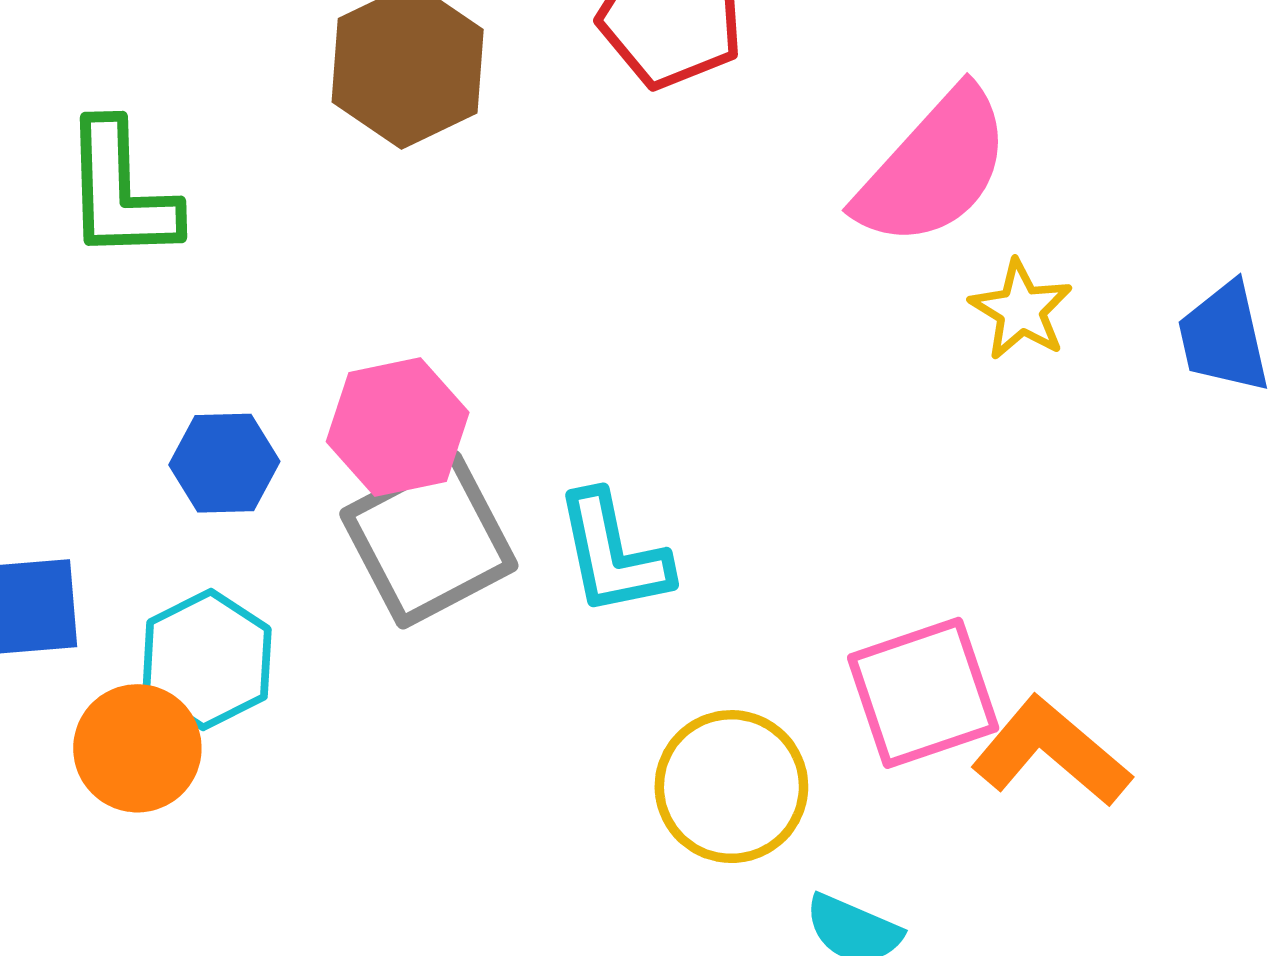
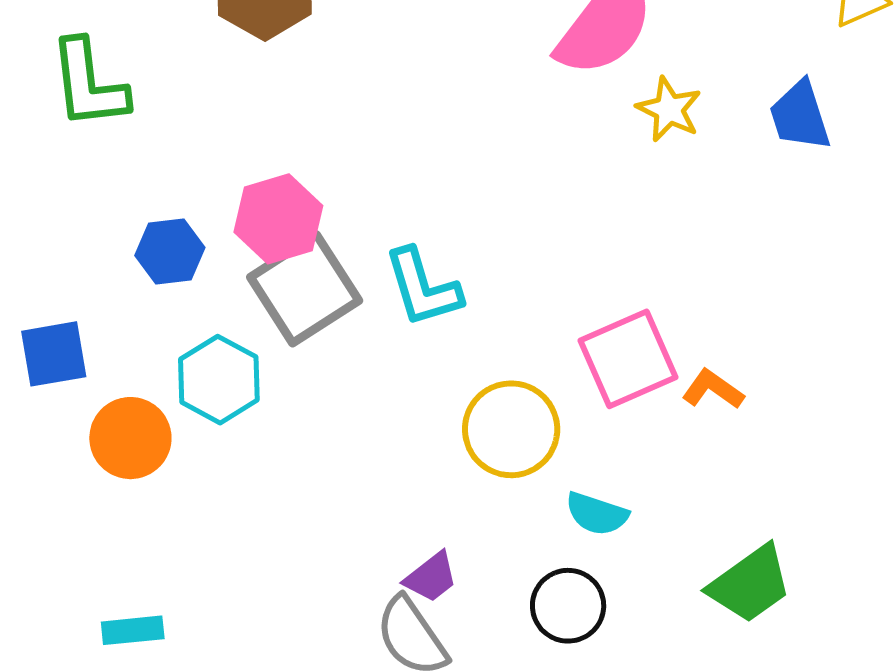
cyan hexagon: (207, 659) -> (219, 380), moved
orange L-shape: (1051, 752) -> (713, 389), size x0.6

